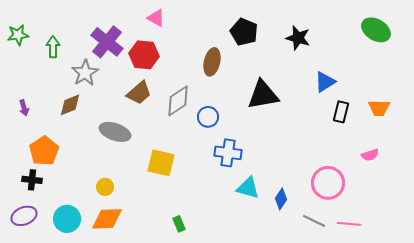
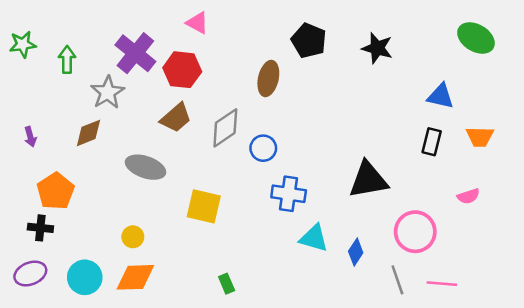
blue triangle: (325, 82) -> (441, 96), moved, turned 45
black triangle: (263, 95) -> (368, 180), moved
gray line: (314, 221) -> (397, 280), turned 45

